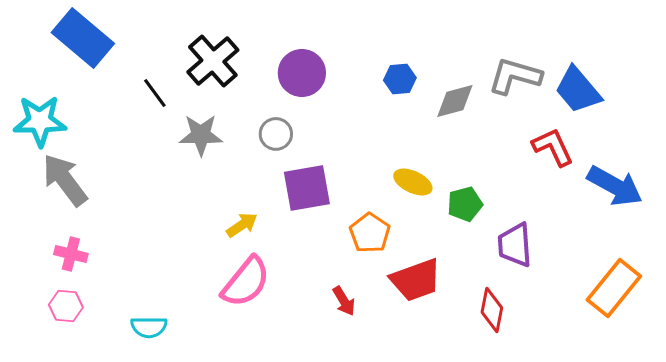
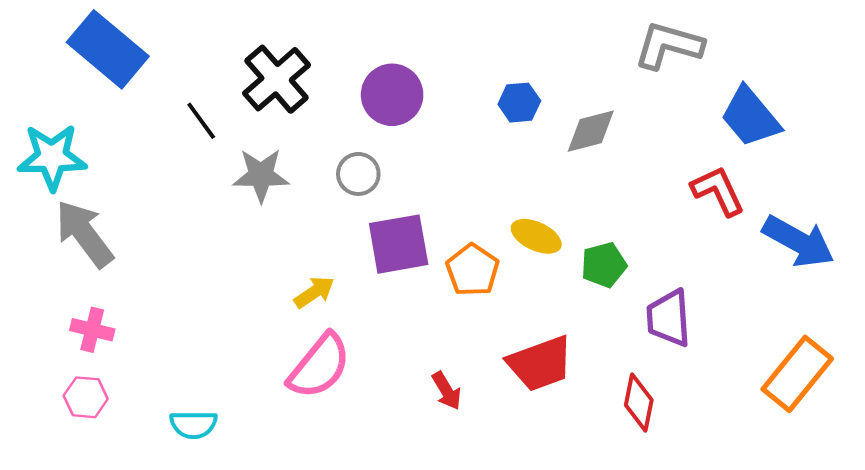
gray L-shape: (515, 76) -> (669, 45), moved
orange pentagon: (370, 233) -> (473, 270), moved

